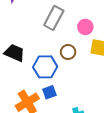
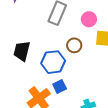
black trapezoid: (14, 53) -> (22, 51), turned -95

